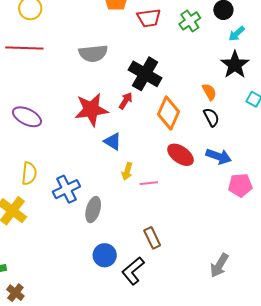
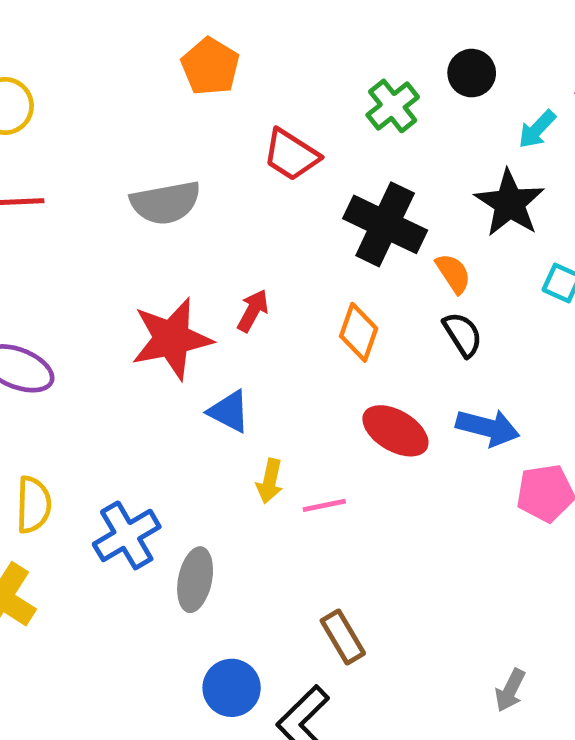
red trapezoid: (149, 18) -> (291, 155), moved, turned 45
cyan arrow: (237, 34) -> (537, 129), moved
black cross: (145, 74) -> (385, 224), moved
orange diamond: (168, 113) -> (359, 332), size x0.7
gray arrow: (219, 265) -> (510, 690), size x0.7

